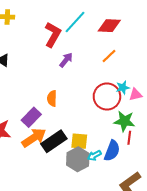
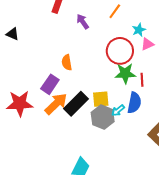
purple arrow: (66, 60) -> (83, 22), moved, turned -63
cyan star: (123, 88) -> (139, 30), moved
green star: (124, 121) -> (125, 73), moved
red line: (129, 138) -> (142, 80), moved

